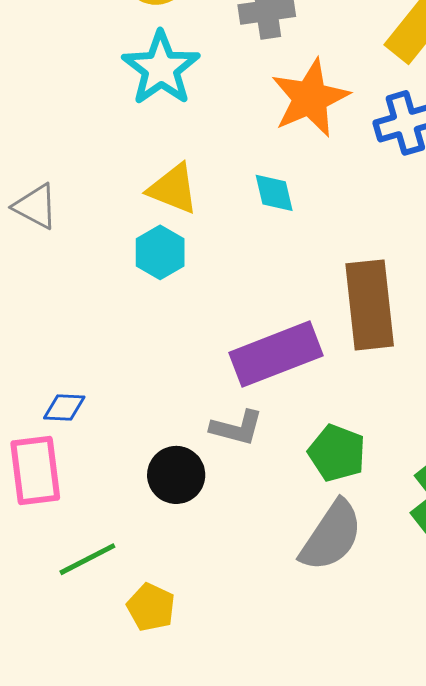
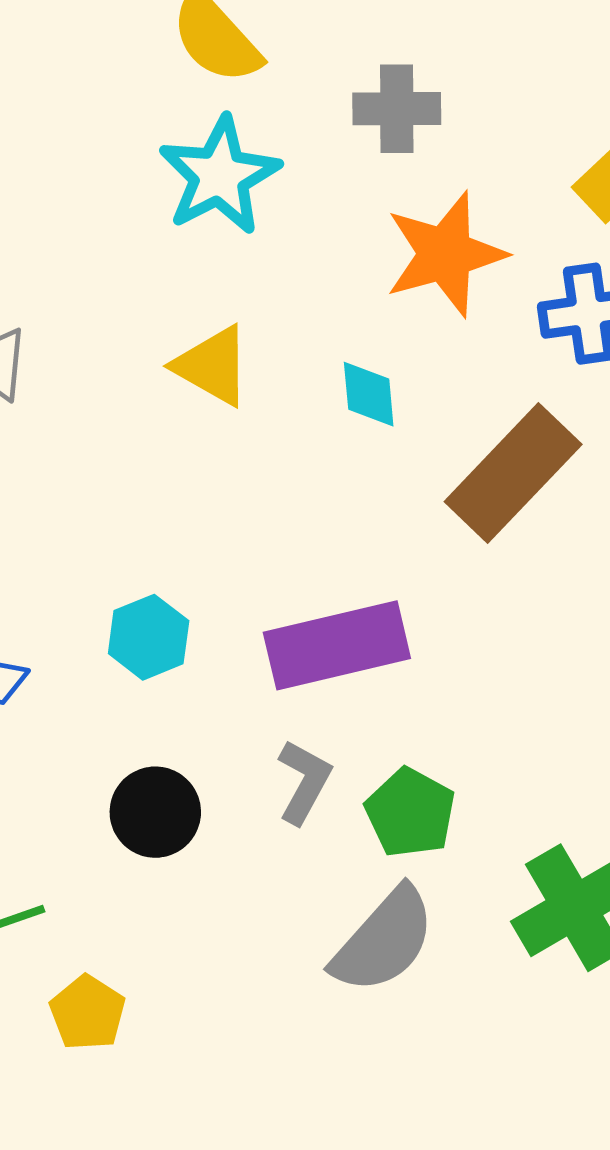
cyan hexagon: (160, 252) -> (149, 637), moved
brown rectangle: (370, 305) -> (513, 473), moved, turned 42
gray L-shape: (237, 428) -> (304, 782), moved, turned -84

